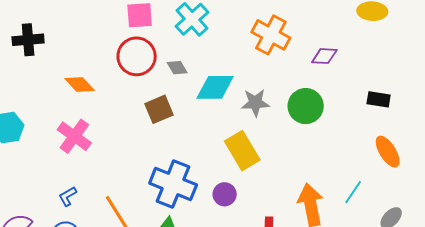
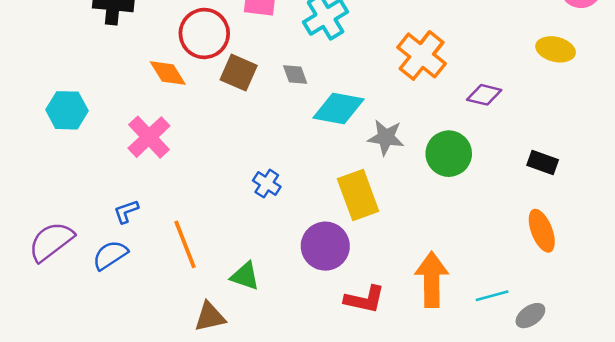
red circle: (137, 56) -> (204, 33), moved
brown square: (159, 109) -> (239, 73), moved, turned 36
blue cross: (173, 184) -> (267, 184), moved, size x0.5
cyan line: (353, 192) -> (492, 296), moved, turned 30
purple circle: (225, 194) -> (325, 246), size x1.6

